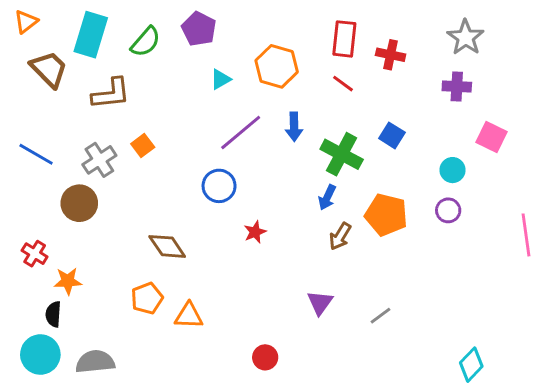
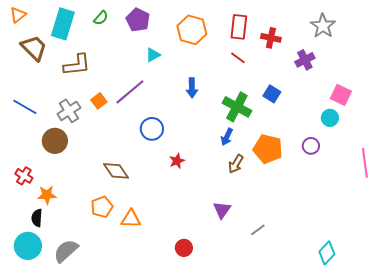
green semicircle: (146, 42) -> (101, 18), moved, size x0.7
orange hexagon: (277, 66) -> (192, 30), moved
purple cross: (457, 86) -> (305, 60), moved, turned -30
blue arrow: (294, 127) -> (192, 88), moved
purple line: (241, 133) -> (130, 92), moved
cyan circle: (453, 170) -> (330, 118), moved
gray line: (380, 316) -> (258, 230), moved
gray semicircle: (95, 362) -> (66, 251), turned -36

